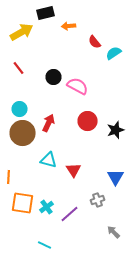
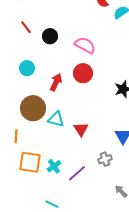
black circle: (54, 77) -> (50, 36), moved
red circle: (88, 121) -> (83, 73), moved
brown circle: (22, 133) -> (33, 108), moved

